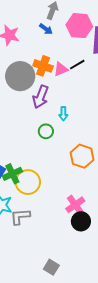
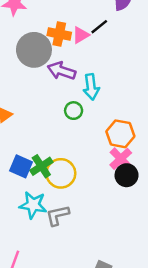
purple arrow: (41, 97) -> (62, 71), turned 95
cyan arrow: (63, 114) -> (91, 87), size x1.5
pink cross: (75, 205) -> (121, 159), moved
black circle: (81, 221) -> (127, 175), moved

